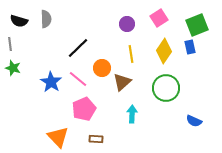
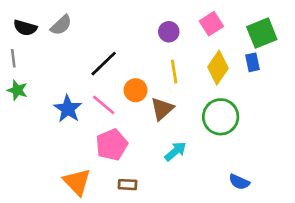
gray semicircle: (46, 19) -> (61, 25), turned 48
cyan arrow: (132, 114) -> (175, 151), turned 48
blue semicircle: (194, 121) -> (239, 182), moved

